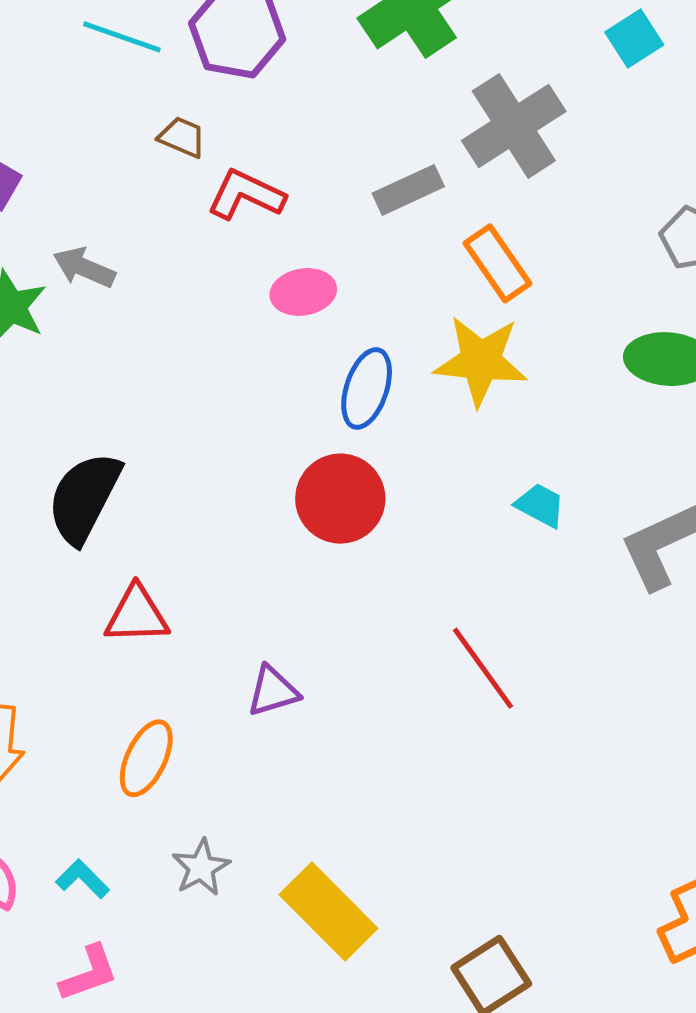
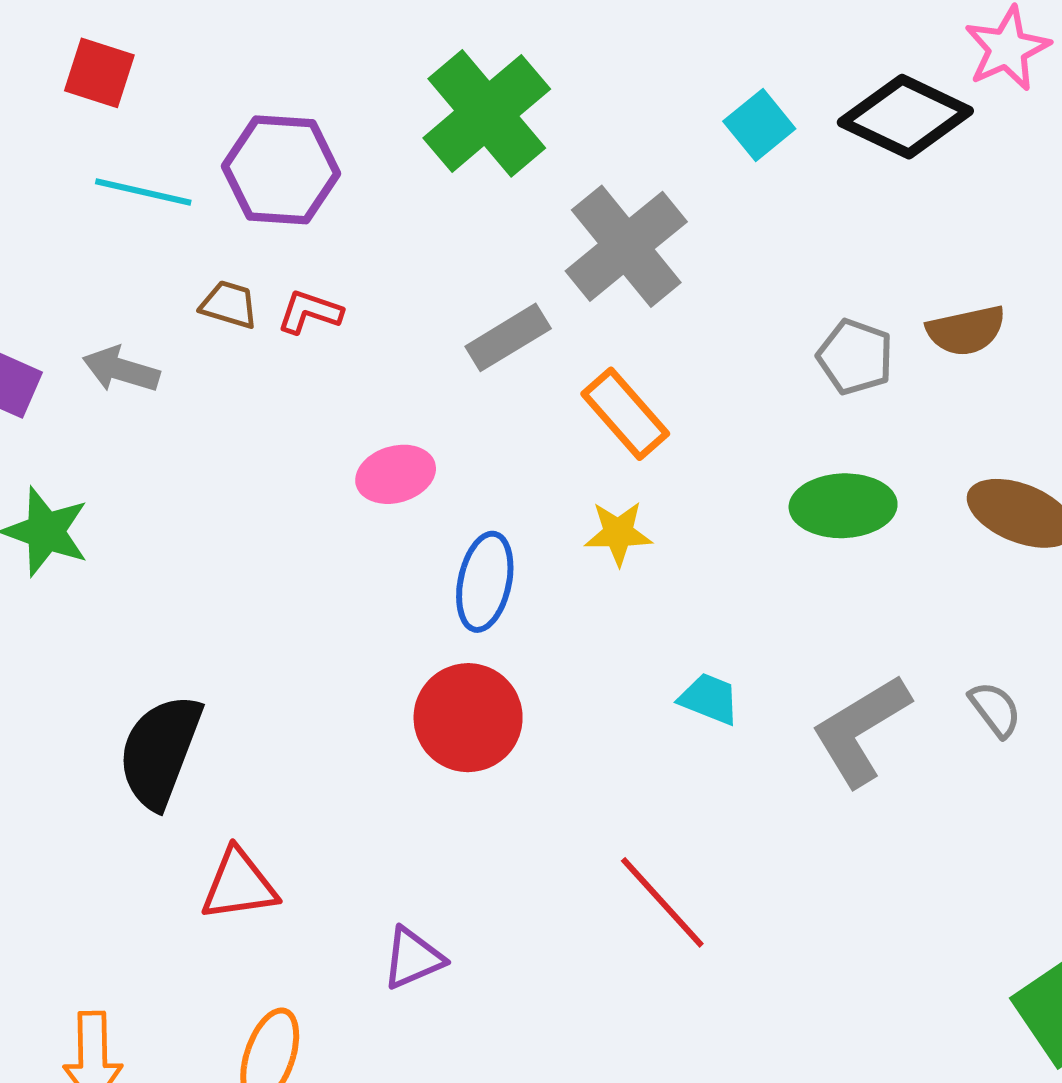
red L-shape: (246, 195) -> (310, 312), moved, size x0.7
gray arrow: (84, 268) -> (121, 370), moved
yellow star: (481, 361) -> (618, 533), size x0.6

